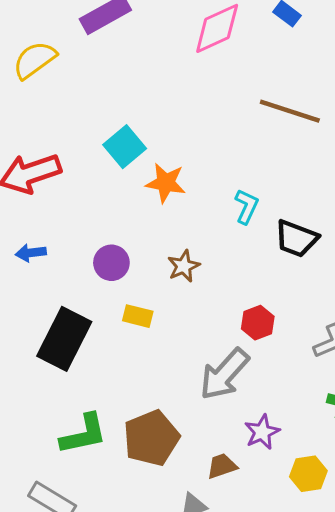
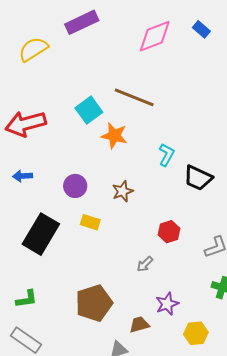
brown line: (290, 111) -> (134, 97), moved
gray arrow: (224, 374) -> (145, 264), size x0.5
green L-shape: (84, 434) -> (27, 299), moved, size x0.7

